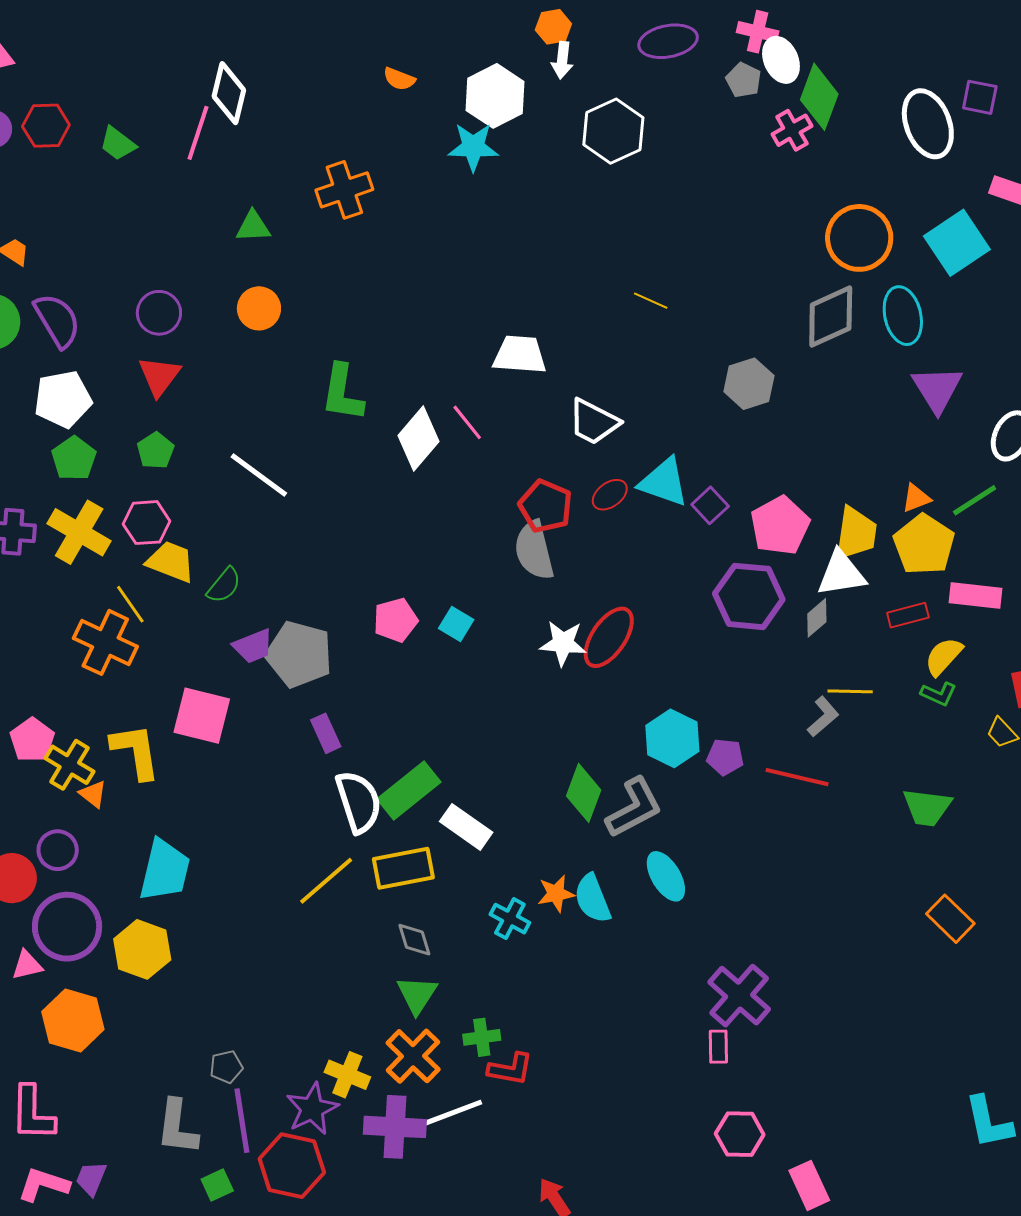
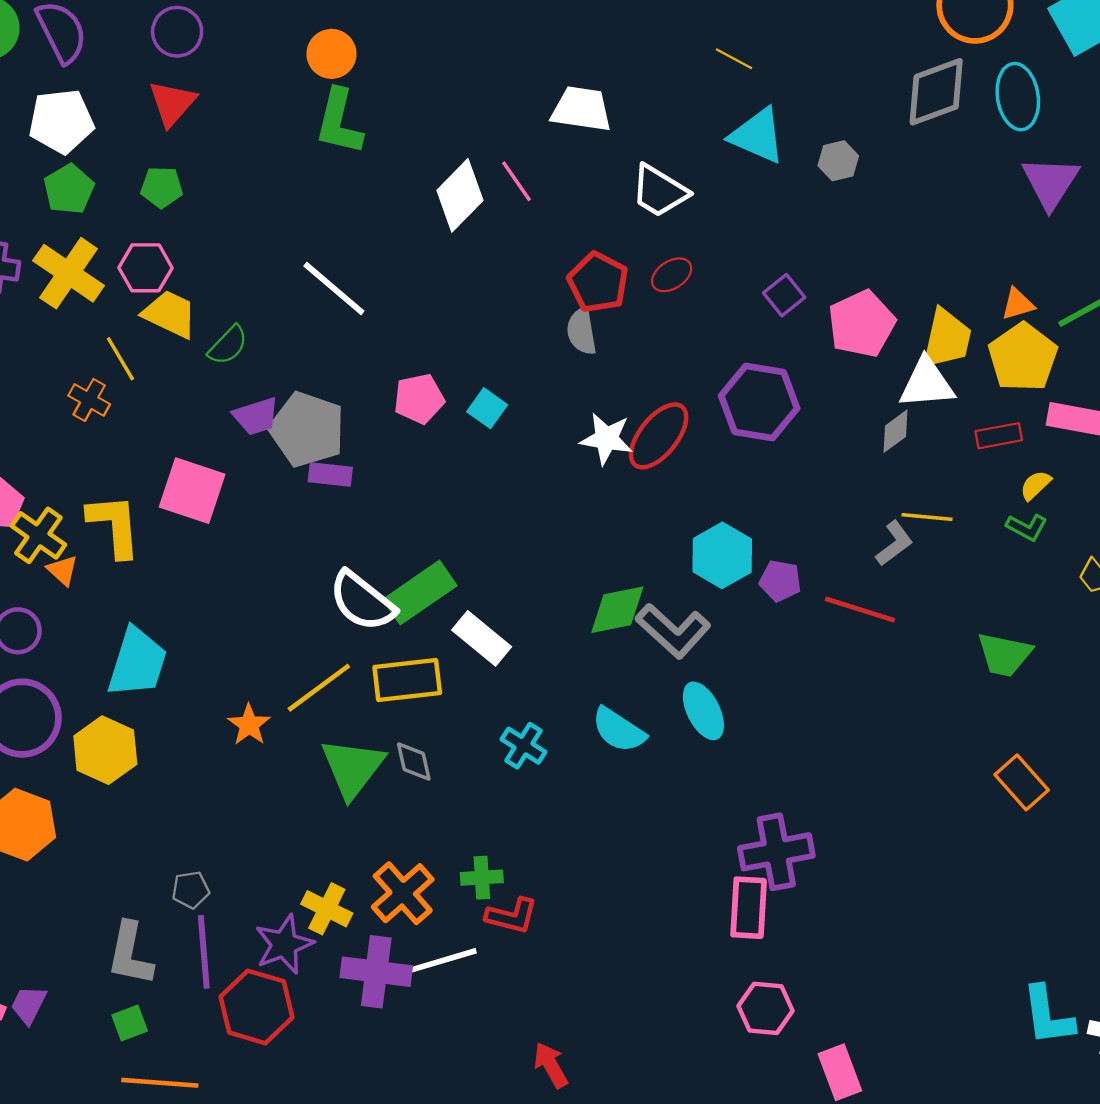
orange circle: (259, 308) -> (332, 54), moved
gray hexagon: (749, 384) -> (838, 161), size x0.7
green L-shape: (342, 393) -> (339, 122), moved
green pentagon: (155, 451) -> (162, 187), turned 30
white line: (259, 475) -> (334, 289), moved
cyan triangle: (664, 482) -> (757, 136), moved
gray semicircle: (534, 550) -> (582, 331), size x0.7
purple hexagon: (749, 596) -> (759, 402), moved
orange cross: (105, 642) -> (89, 400), size x0.6
yellow semicircle: (943, 656) -> (1035, 485), size x0.7
purple rectangle: (326, 733) -> (330, 474), moved, turned -63
green diamond: (584, 793) -> (617, 610), turned 54
white semicircle: (359, 802) -> (362, 601), turned 142
gray L-shape: (634, 808) -> (673, 631), turned 66
orange star: (556, 894) -> (249, 725), moved, turned -30
cyan semicircle: (593, 899) -> (619, 730), turned -39
green triangle: (417, 995) -> (353, 768), moved, size x1.4
purple cross: (739, 996) -> (776, 852), turned 34
pink rectangle: (718, 1047) -> (749, 908), size x1.6
green square: (217, 1185) -> (130, 1023), moved

